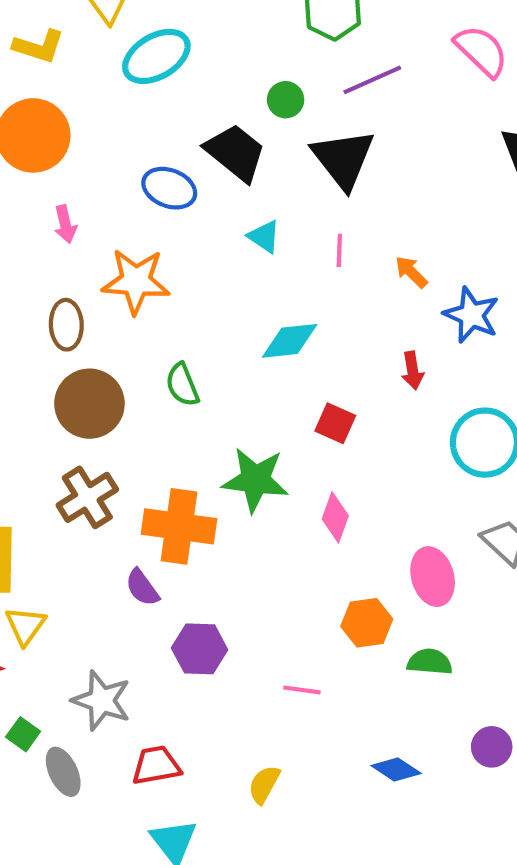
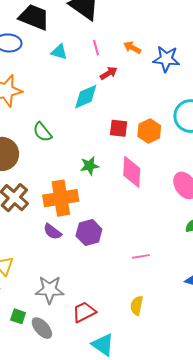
red arrow: (413, 371) -> (109, 73), moved, turned -96
green star: (255, 480) -> (90, 166), size x0.6
pink diamond: (335, 517) -> (132, 172), size x1.4
orange hexagon: (367, 623) -> (149, 131), moved
purple hexagon: (200, 649) -> (89, 232), moved

